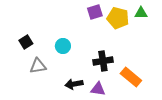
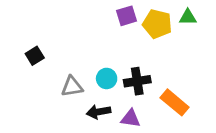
cyan circle: (63, 46) -> (107, 78), moved
gray triangle: (38, 66) -> (72, 86), moved

